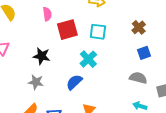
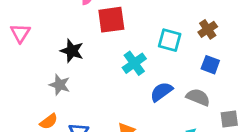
cyan square: (98, 32) -> (170, 40), moved
blue square: (144, 53) -> (210, 65), turned 32
blue semicircle: (74, 82) -> (161, 92), moved

